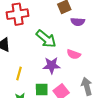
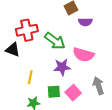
red cross: (18, 14) -> (27, 30), moved
pink semicircle: (74, 54) -> (83, 55), size x1.5

